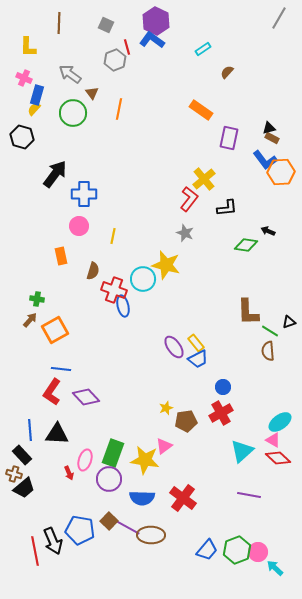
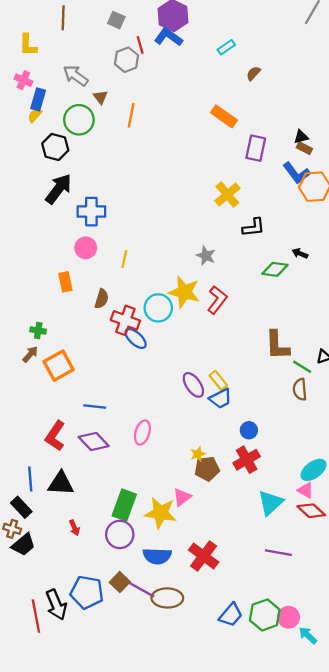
black hexagon: (22, 137) -> (55, 147), moved
red L-shape: (189, 199) -> (217, 300), moved
blue ellipse: (123, 306) -> (136, 338), turned -35
blue line: (61, 369) -> (95, 406), moved
yellow star: (166, 408) -> (198, 454), moved
pink ellipse: (85, 460) -> (142, 433), moved

